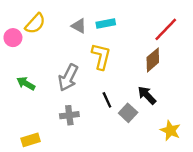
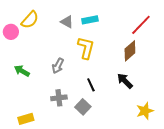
gray arrow: (68, 78) -> (58, 66), size x0.7
gray square: (128, 113) -> (83, 107), moved
yellow star: (170, 130) -> (145, 111), turned 30

